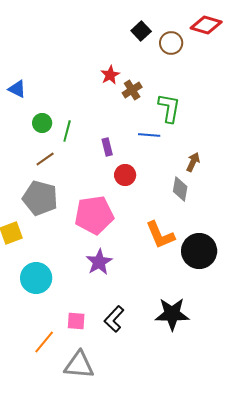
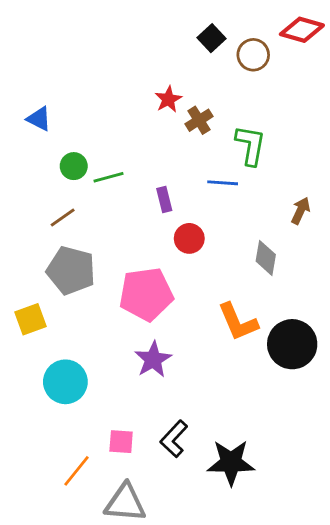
green line: (67, 131) -> (109, 177), turned 60
brown line: (45, 159) -> (63, 218), moved
brown arrow: (193, 162) -> (301, 211), moved
black star: (172, 314) -> (231, 462), moved

